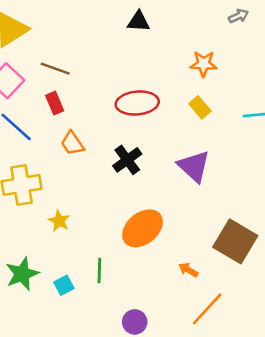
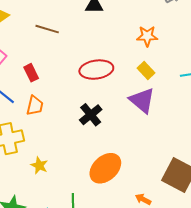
brown line: (55, 69) -> (47, 29), moved
orange trapezoid: (72, 143) -> (35, 106), moved, turned -130
purple triangle: (194, 166) -> (142, 100), moved

